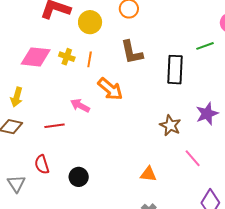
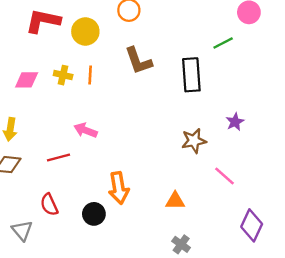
pink diamond: (36, 57) -> (27, 80), size x0.7
orange arrow: (110, 89) -> (119, 188), moved, turned 48
purple star: (207, 114) -> (235, 122), size x0.7
brown star: (170, 125) -> (194, 141), turned -30

